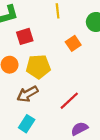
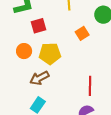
red line: (69, 101) -> (90, 86), moved, turned -48

